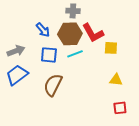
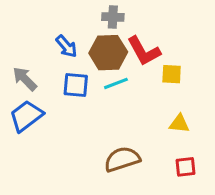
gray arrow: (16, 51) -> (25, 79), turned -114
brown semicircle: (53, 85) -> (122, 159), moved, turned 45

